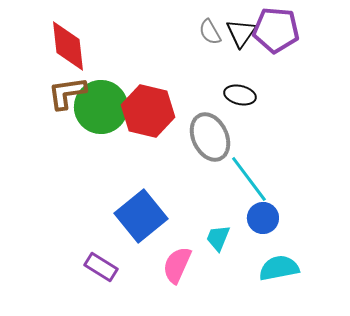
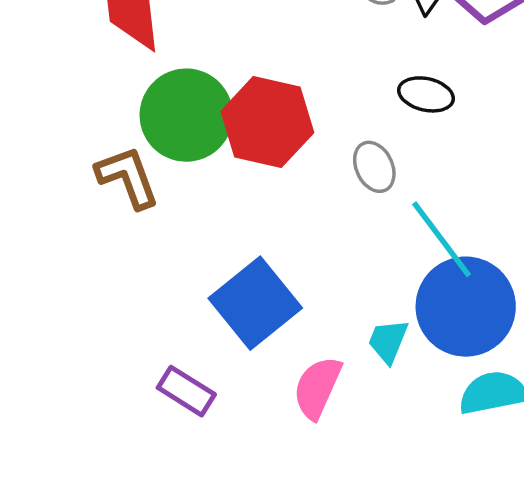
brown L-shape: (67, 93) -> (128, 177), moved, turned 78
gray ellipse: (210, 137) -> (374, 167), size x0.6
blue circle: (263, 218) -> (466, 307), size x1.8

